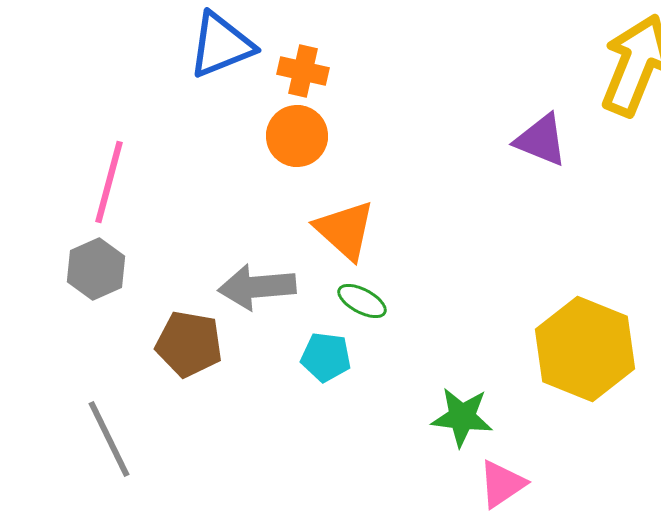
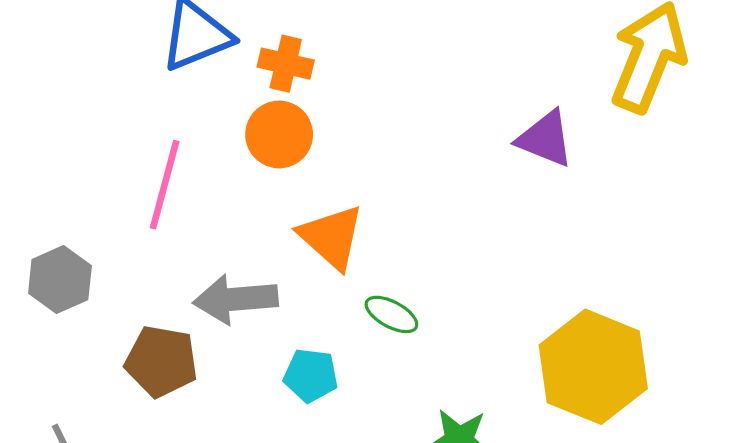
pink line: (109, 182) -> (165, 185), moved
green ellipse: (362, 301) -> (391, 314), moved

